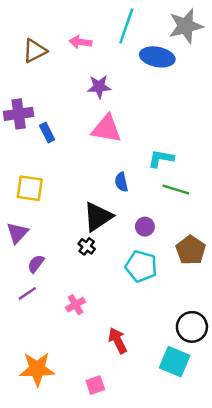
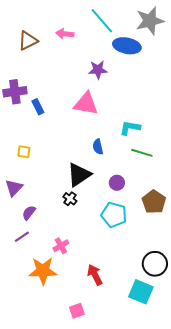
cyan line: (126, 26) -> (102, 21), turned -60
purple star: (99, 87) -> (98, 70), moved
yellow square: (30, 188) -> (24, 152), size x0.6
orange star: (37, 369) -> (43, 271), moved

